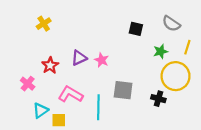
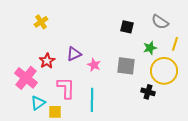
pink star: (102, 60) -> (94, 65), moved
pink cross: (28, 84) -> (26, 78), size x1.6
gray square: (123, 90) -> (126, 66), moved
pink L-shape: (70, 94) -> (66, 88), turned 60

